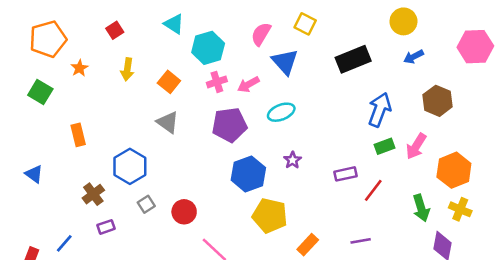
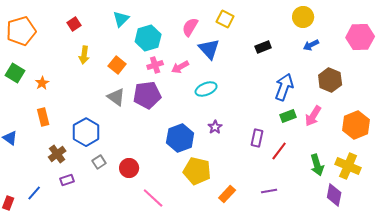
cyan triangle: (174, 24) -> (121, 19), turned 42
black rectangle: (353, 59) -> (263, 47), size x0.6
orange star: (79, 68) -> (42, 83), moved
purple pentagon: (229, 125) -> (147, 95), moved
orange rectangle: (78, 135) -> (43, 117), moved
orange hexagon: (454, 170) -> (356, 125), moved
purple rectangle: (345, 174) -> (257, 138), turned -66
yellow cross: (460, 209) -> (348, 166), size x1.4

